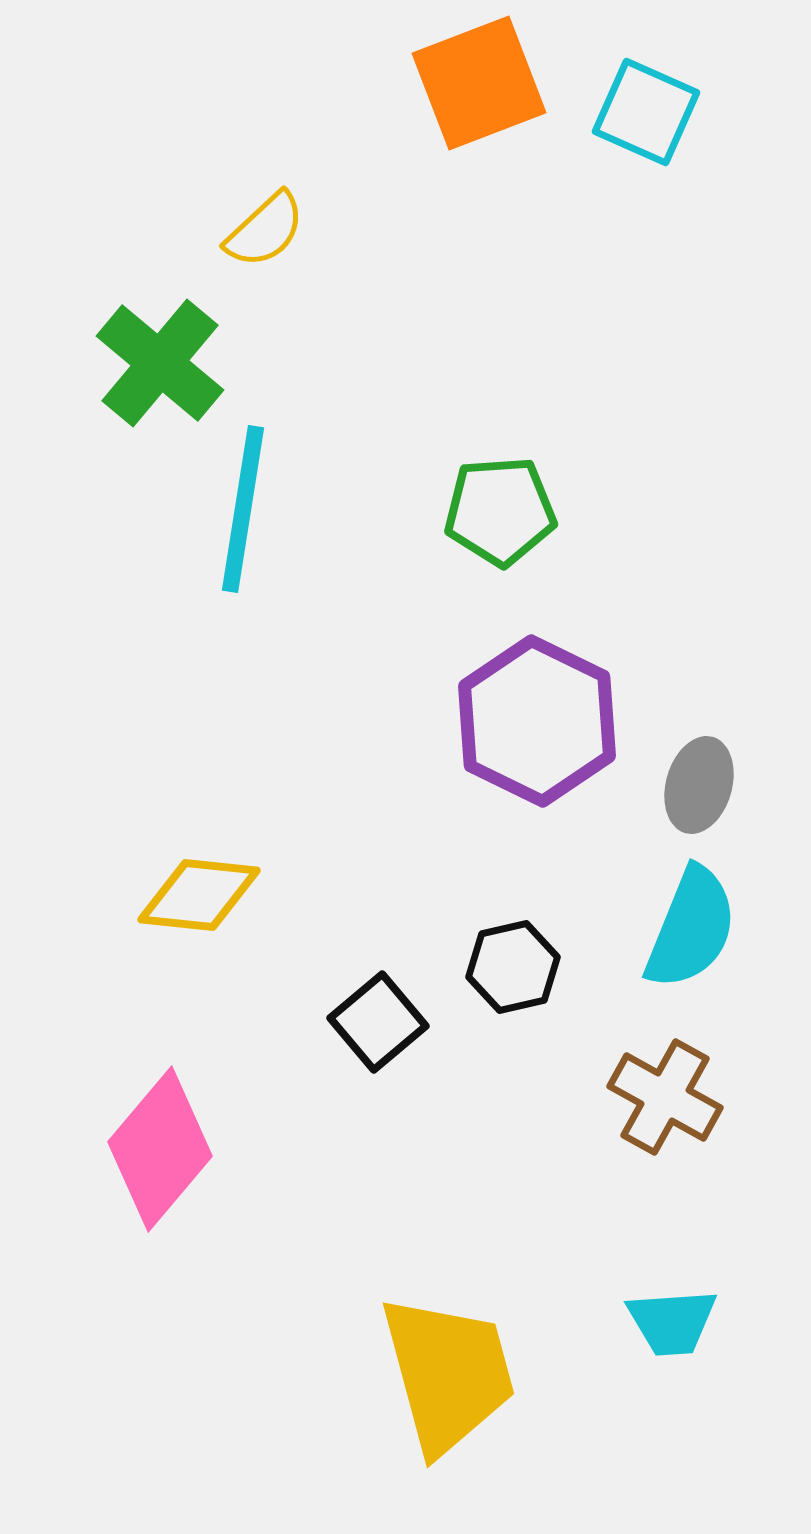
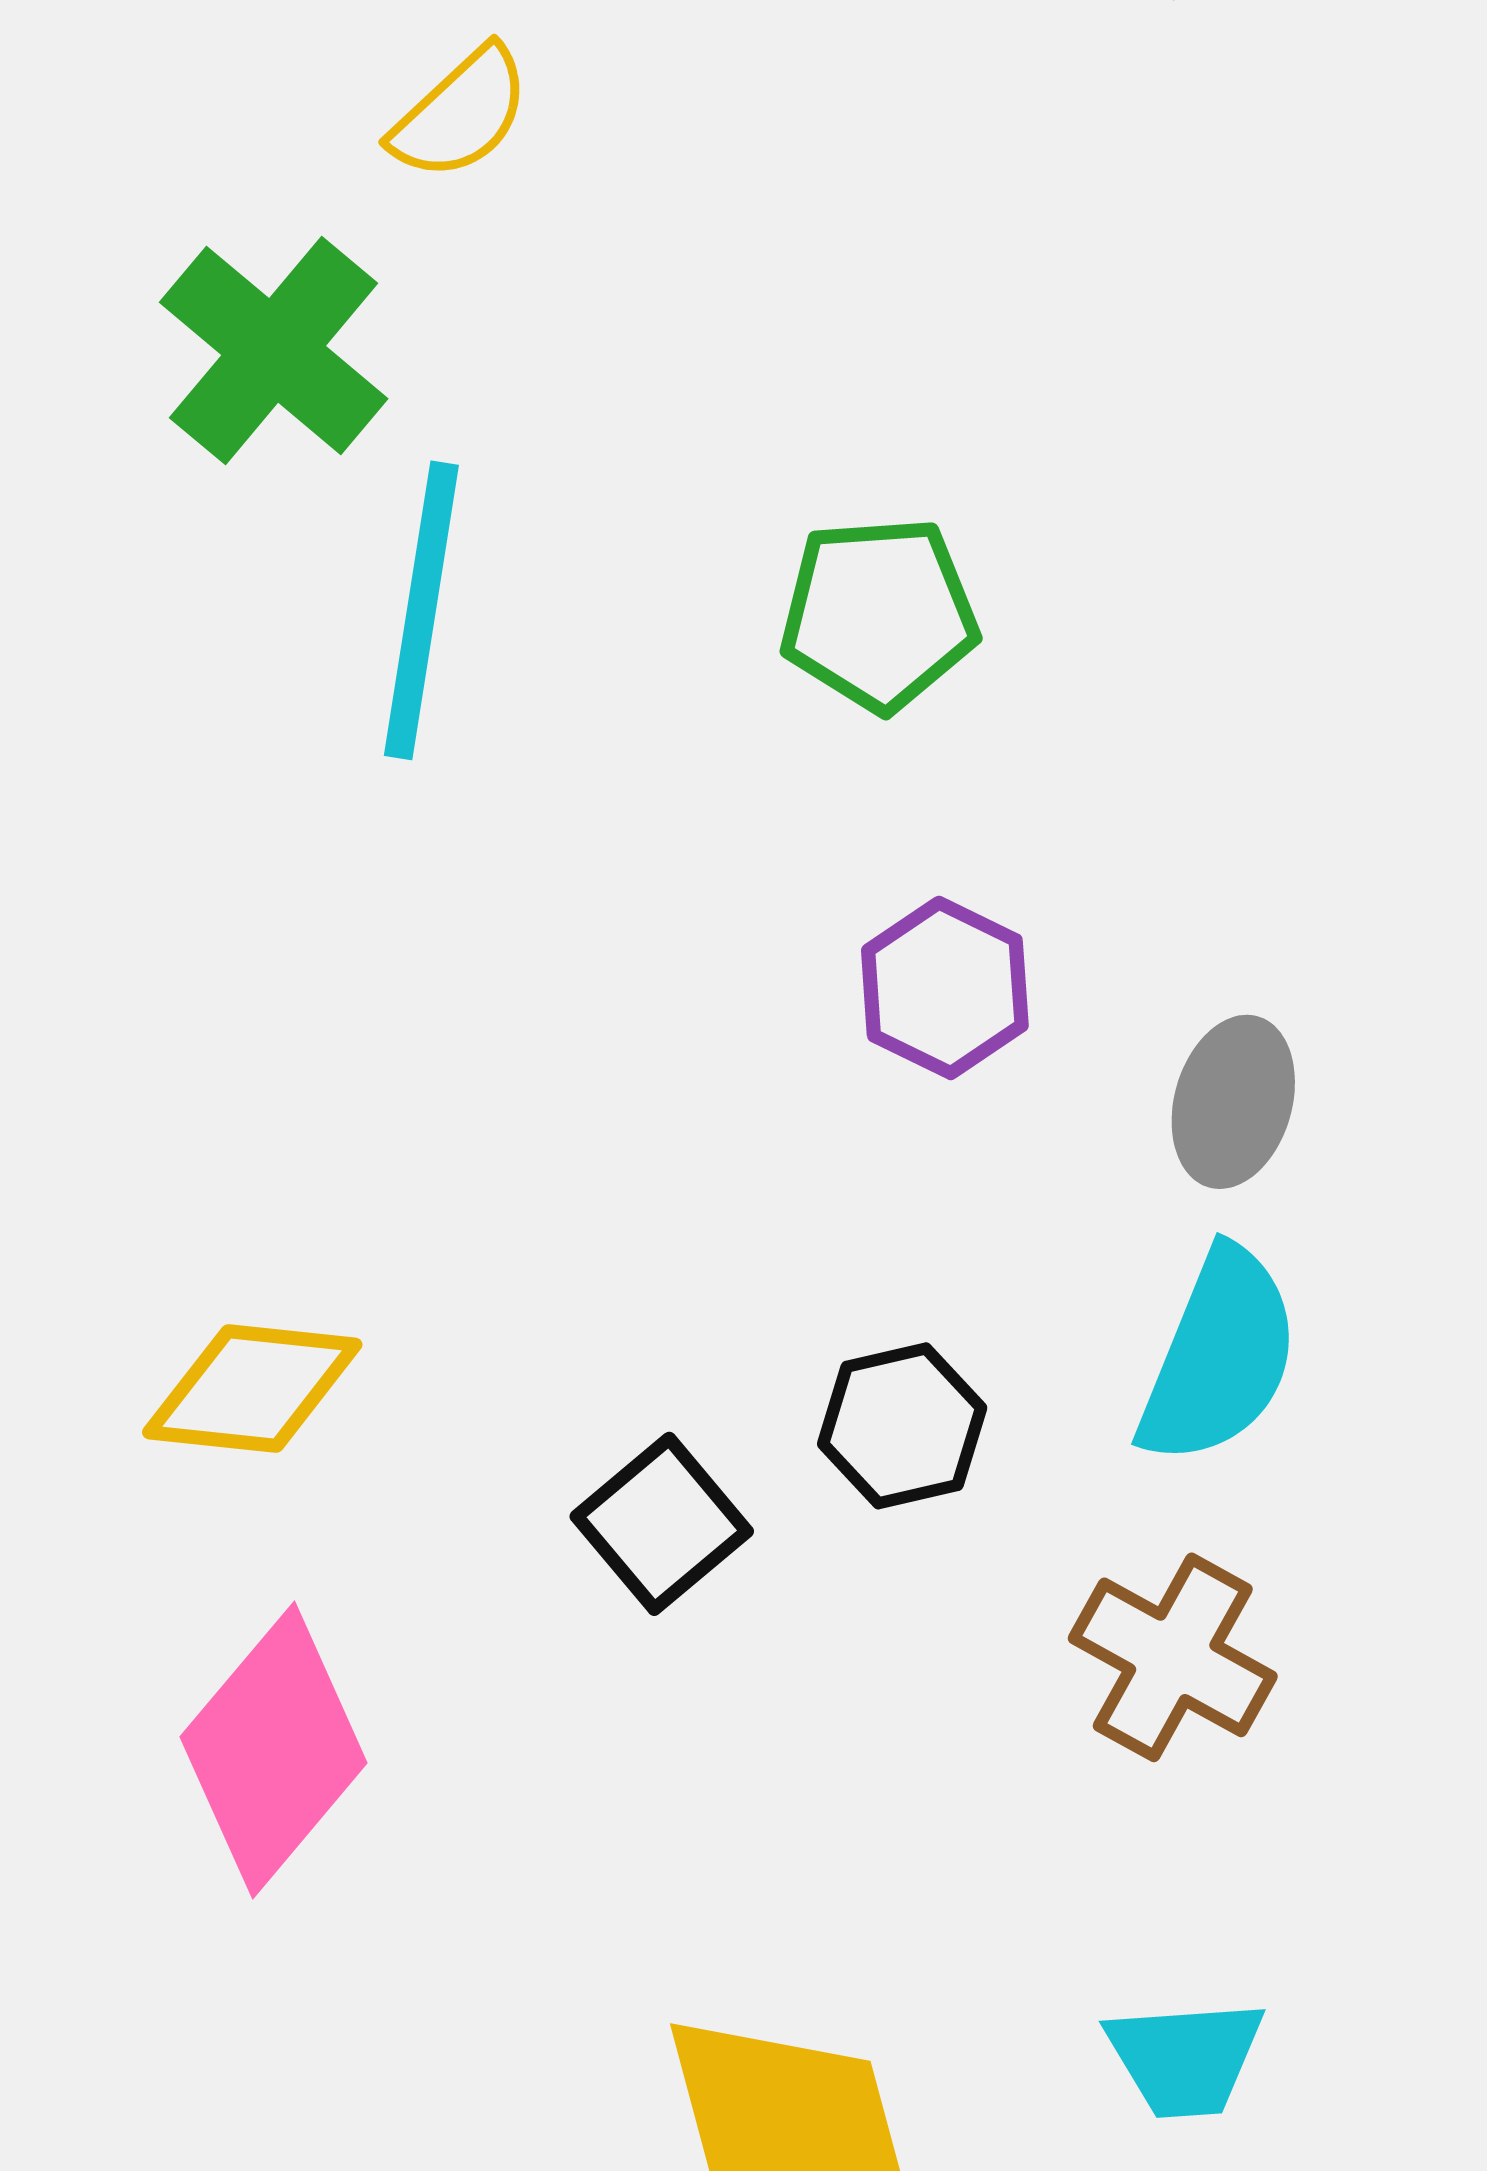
purple hexagon: (537, 721) -> (945, 988), size x0.6
yellow diamond: (199, 895) -> (252, 1389), moved

